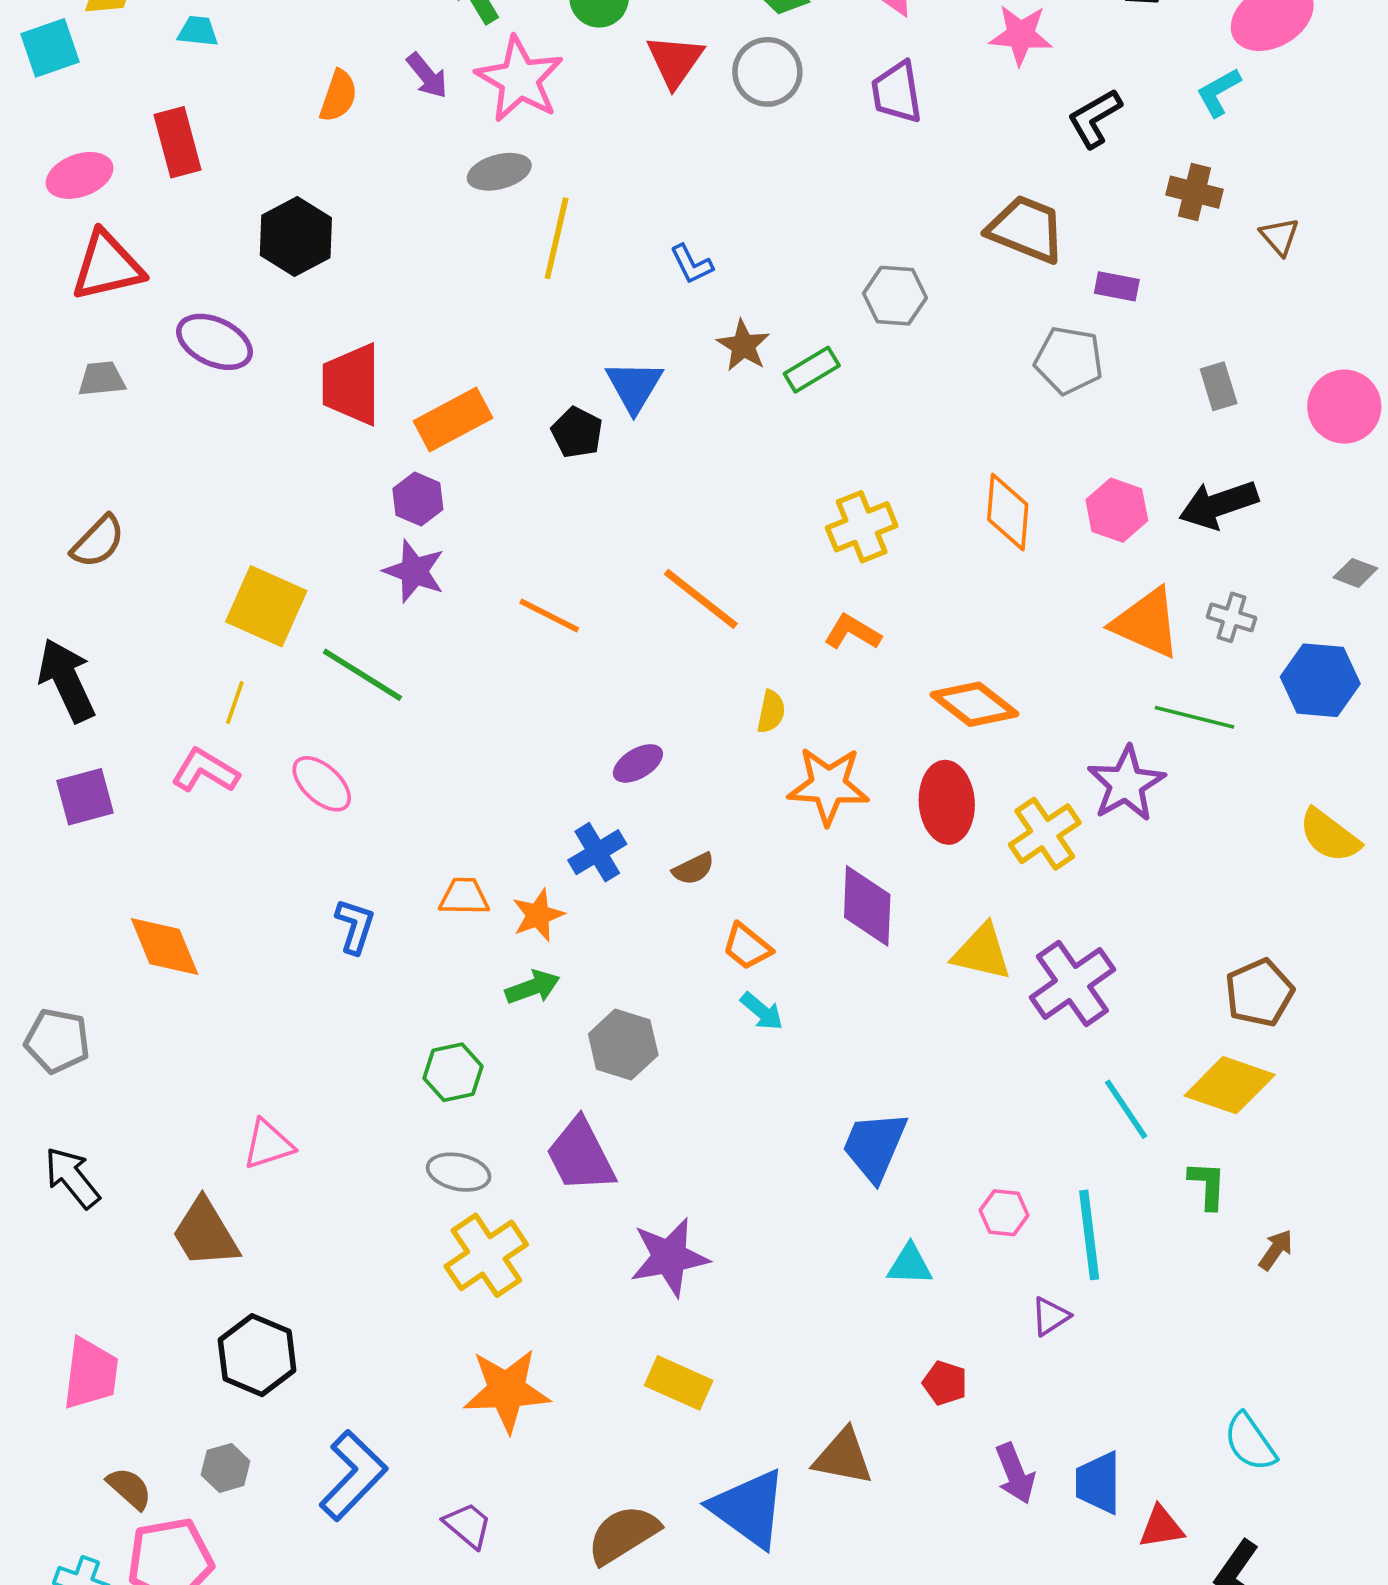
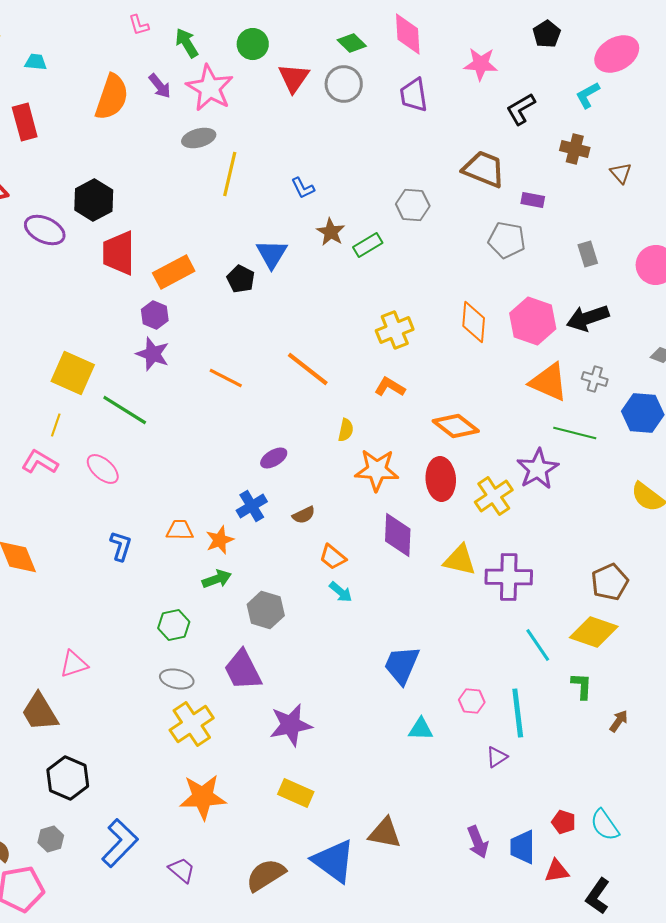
orange semicircle: (338, 96) -> (112, 97), size x1.6
black hexagon: (296, 236) -> (94, 200), moved
pink hexagon: (1117, 510) -> (533, 321), size x1.4
purple cross: (1072, 983) -> (509, 577), turned 36
red pentagon: (945, 1383) -> (564, 822), moved

